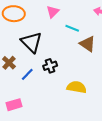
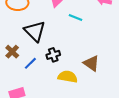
brown triangle: (88, 44) -> (91, 63), moved
yellow semicircle: (77, 87) -> (68, 77), moved

